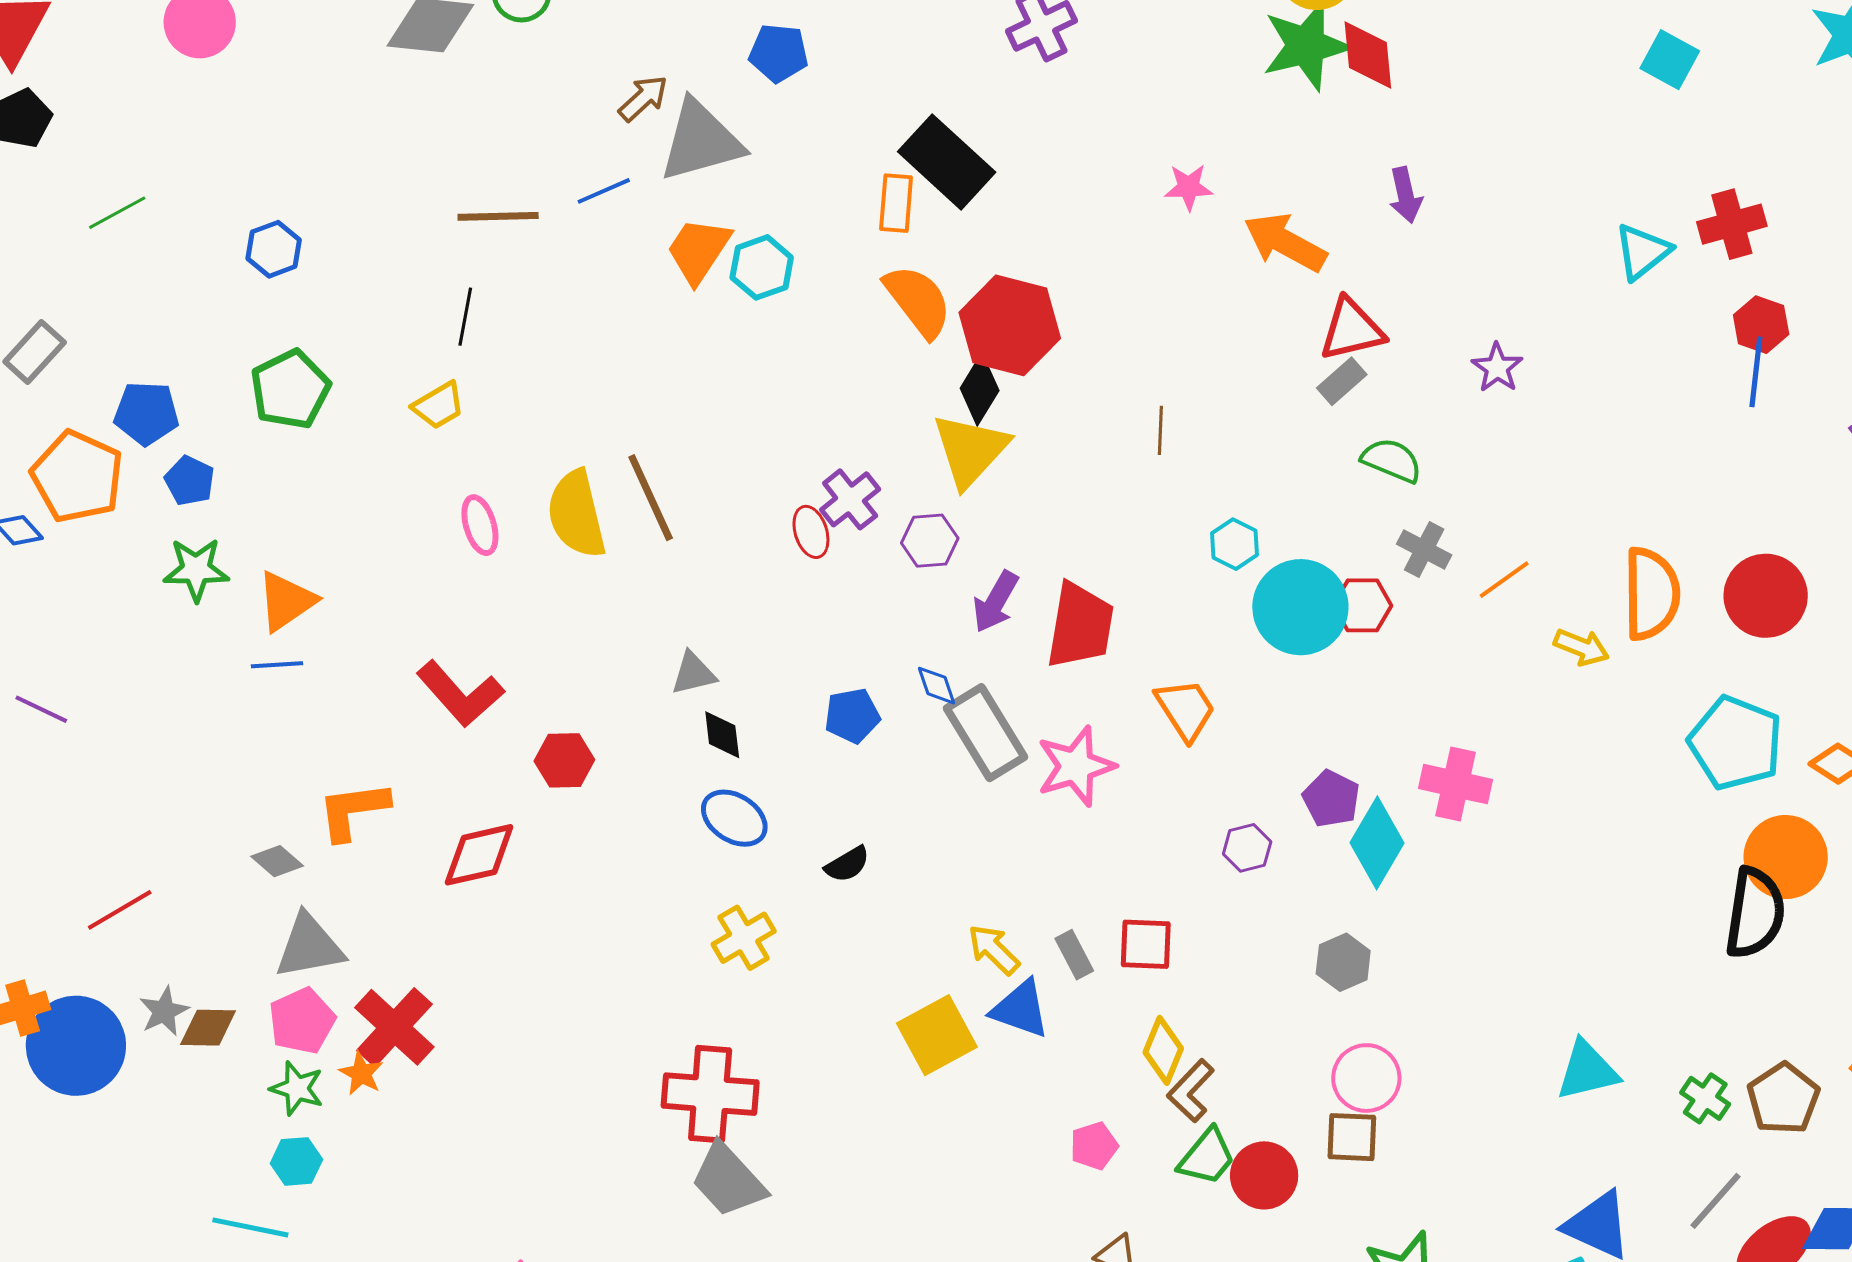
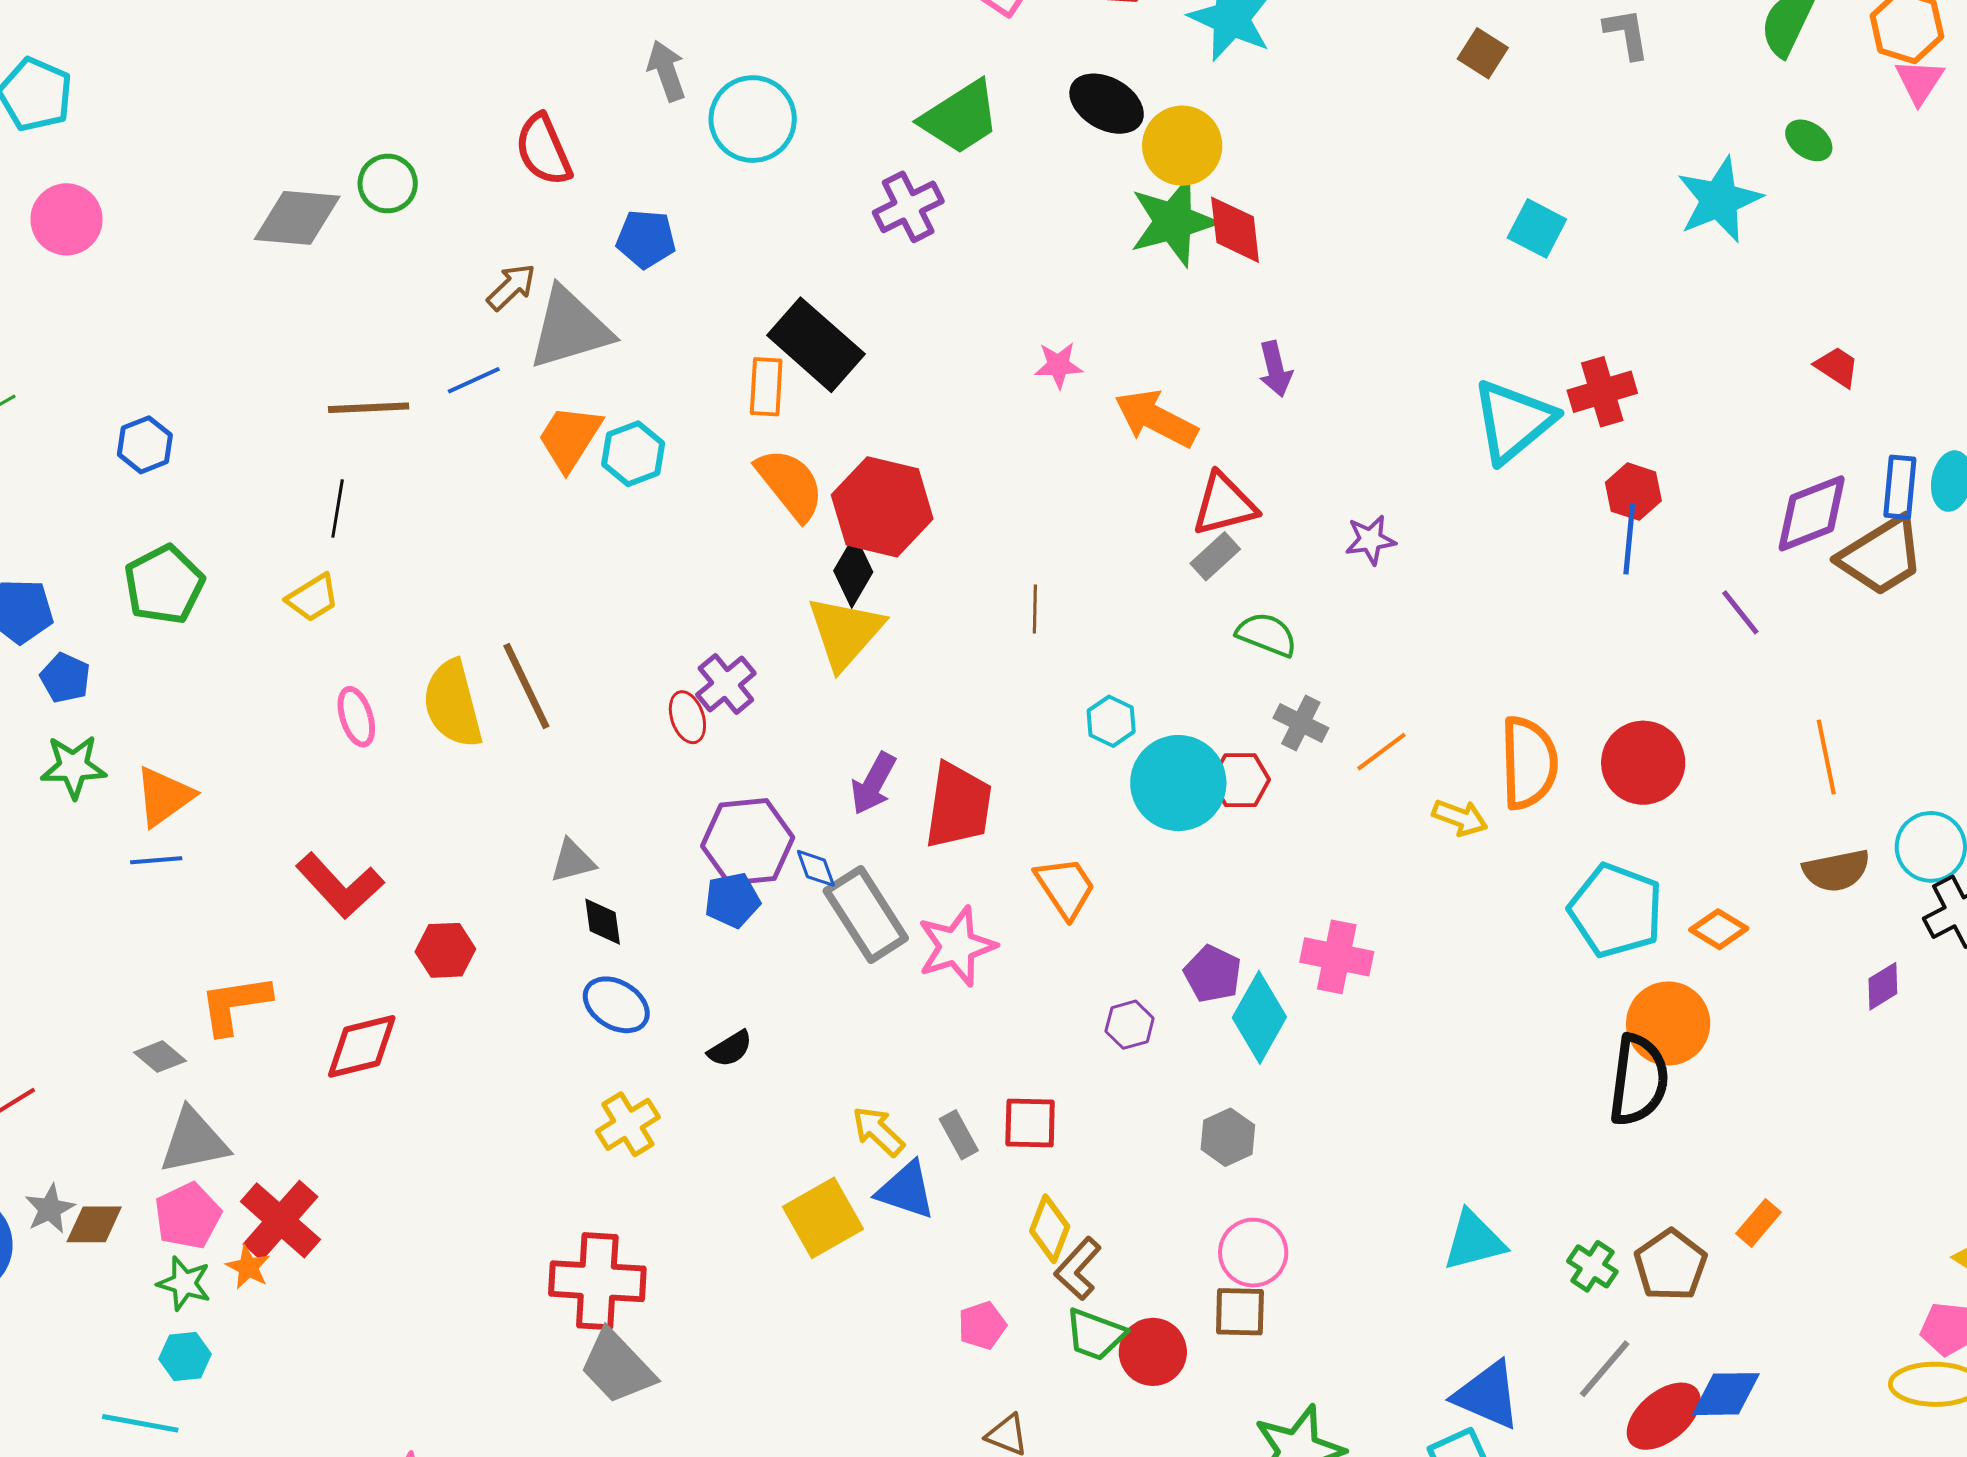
cyan triangle: (1642, 252) -> (1513, 421), size x1.5
purple star: (1497, 368) -> (1370, 540), turned 30
purple hexagon: (930, 541) -> (748, 842), moved, size x1.6
green trapezoid: (1207, 1157) -> (1095, 1334), turned 72

